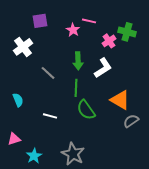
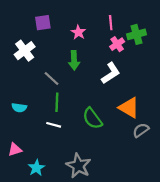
pink line: (89, 21) -> (111, 23), moved, turned 72
green cross: (127, 32) -> (137, 34), turned -30
green arrow: (78, 61) -> (74, 60), moved
green line: (76, 88) -> (57, 102), moved
cyan semicircle: (18, 100) -> (19, 108), turned 120

